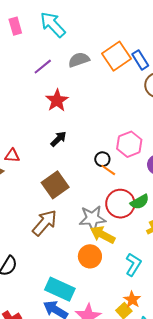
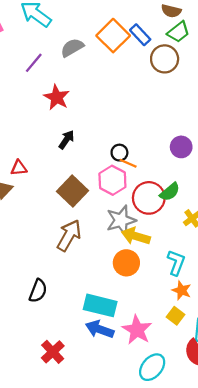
pink hexagon: (129, 144) -> (112, 180), moved
orange star: (132, 300) -> (182, 290), moved

